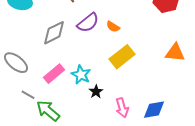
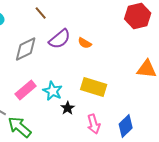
yellow rectangle: (122, 57) -> (94, 87), moved, turned 55
blue diamond: (154, 110) -> (126, 126), turned -35

